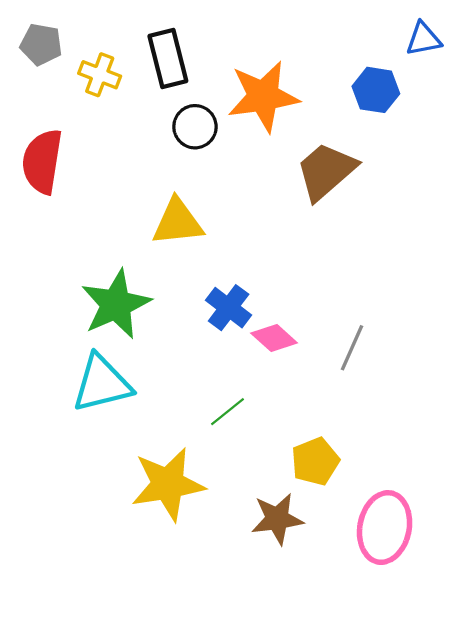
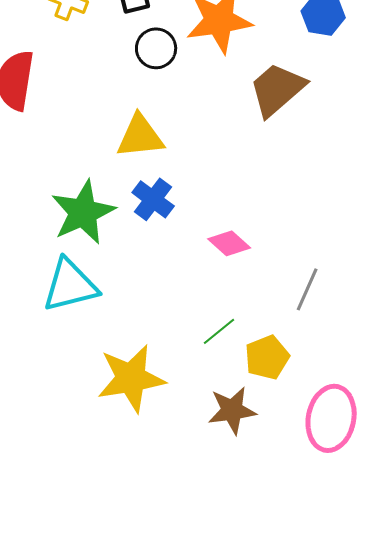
blue cross: (229, 308) -> (153, 199), moved
gray line: (352, 348) -> (307, 289), moved
green line: (227, 412) -> (219, 331), moved

